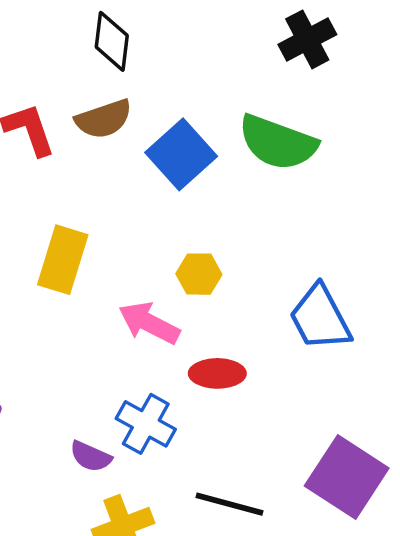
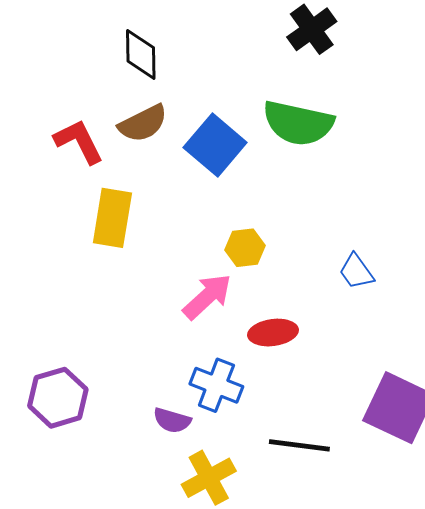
yellow rectangle: (63, 260) -> (112, 218), moved
blue trapezoid: (320, 318) -> (356, 272), size x0.6
pink arrow: (149, 323) -> (207, 297), turned 118

